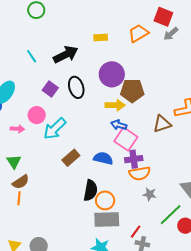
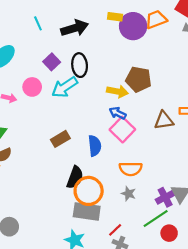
purple circle: (112, 74) -> (133, 26), moved
cyan arrow: (55, 129) -> (65, 87), moved
blue semicircle: (103, 158) -> (95, 146), turned 60
purple cross: (134, 159) -> (165, 197), moved, turned -30
gray star: (150, 194) -> (128, 194), moved
orange circle: (105, 200) -> (89, 191), size x1.4

